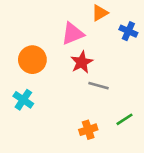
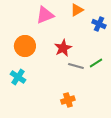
pink triangle: (73, 34) -> (45, 15), moved
green line: (124, 119) -> (96, 63), moved

